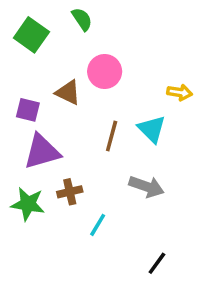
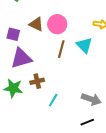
pink circle: (105, 71) -> (57, 24), moved
gray arrow: (146, 187) -> (91, 99), moved
black line: (157, 263) -> (87, 122), turned 32

